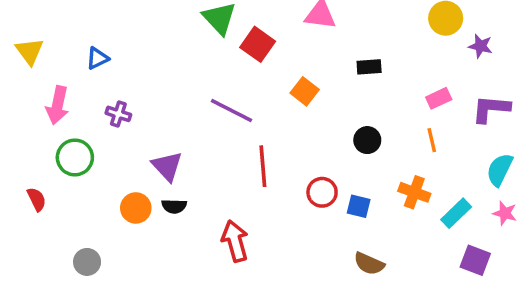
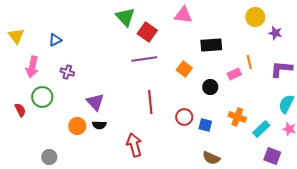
black rectangle: (369, 67) -> (211, 45), size x1.5
orange square: (305, 91) -> (184, 69), moved
pink rectangle: (439, 98) -> (234, 74), moved
purple line: (232, 110) -> (144, 59), moved, turned -35
orange line: (432, 140) -> (249, 62), moved
red semicircle: (37, 199) -> (20, 110), moved

